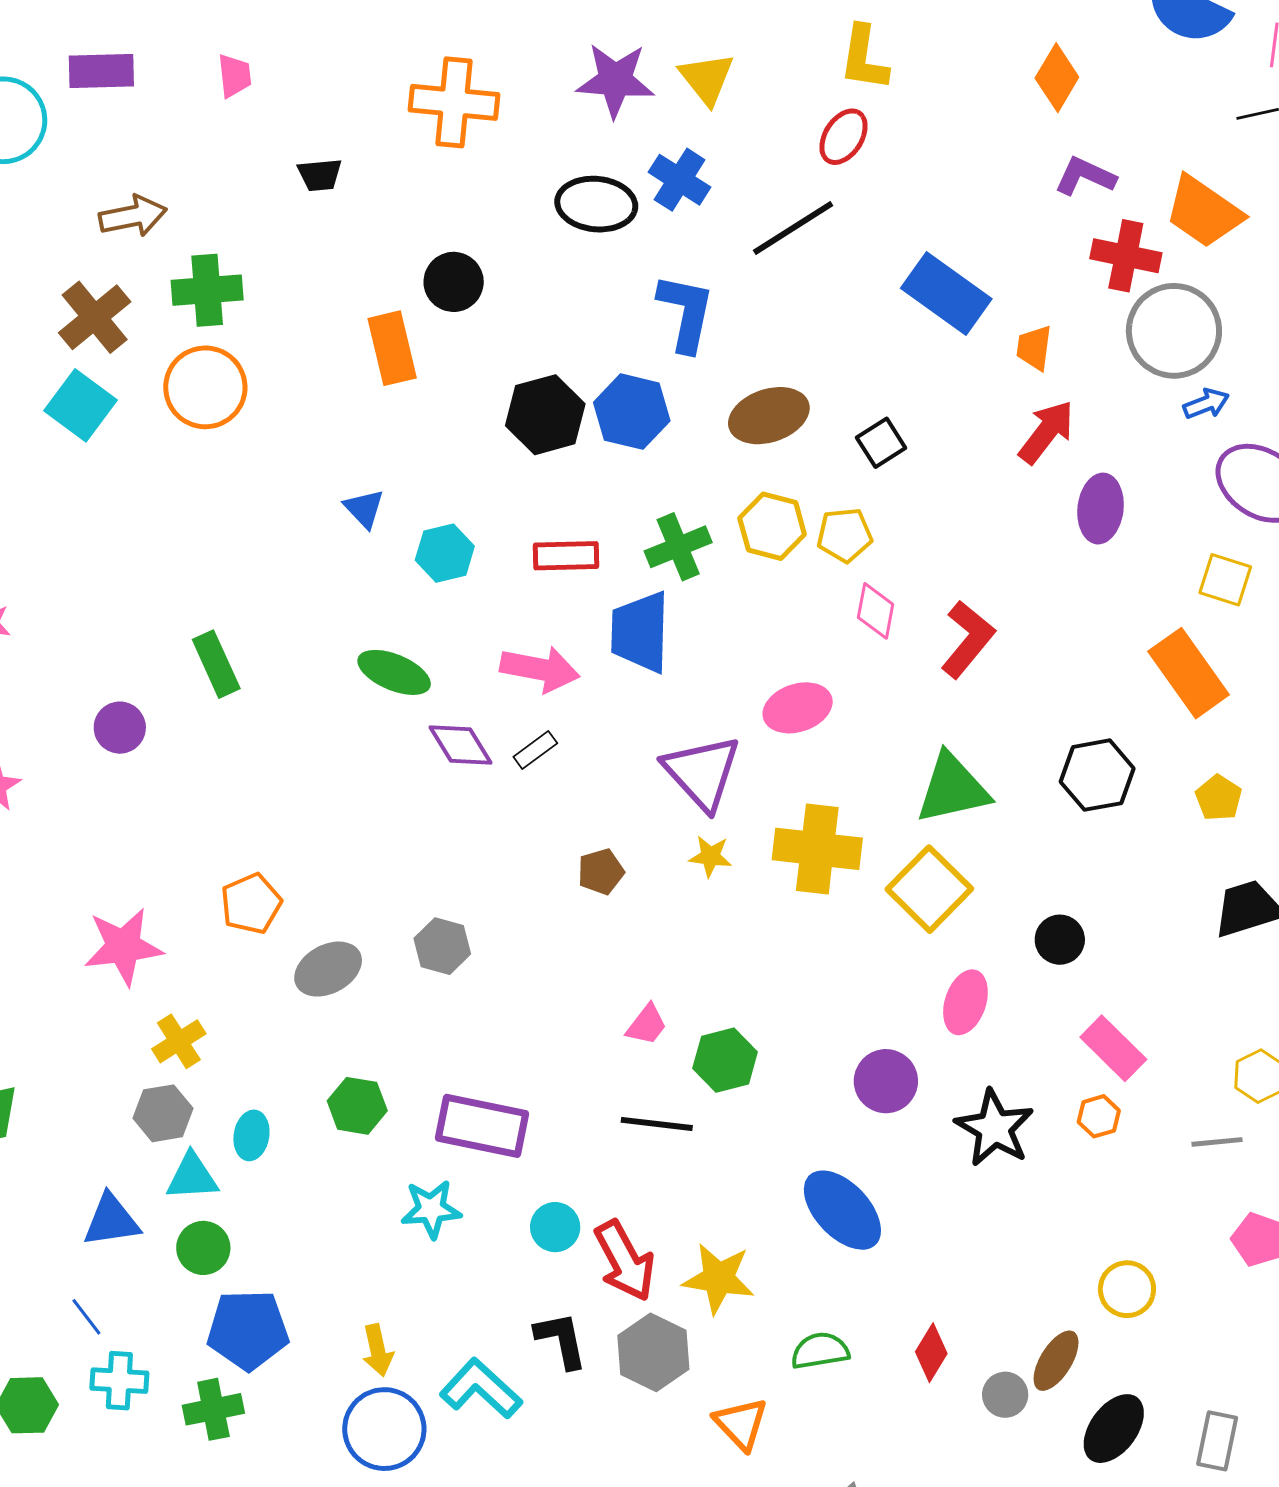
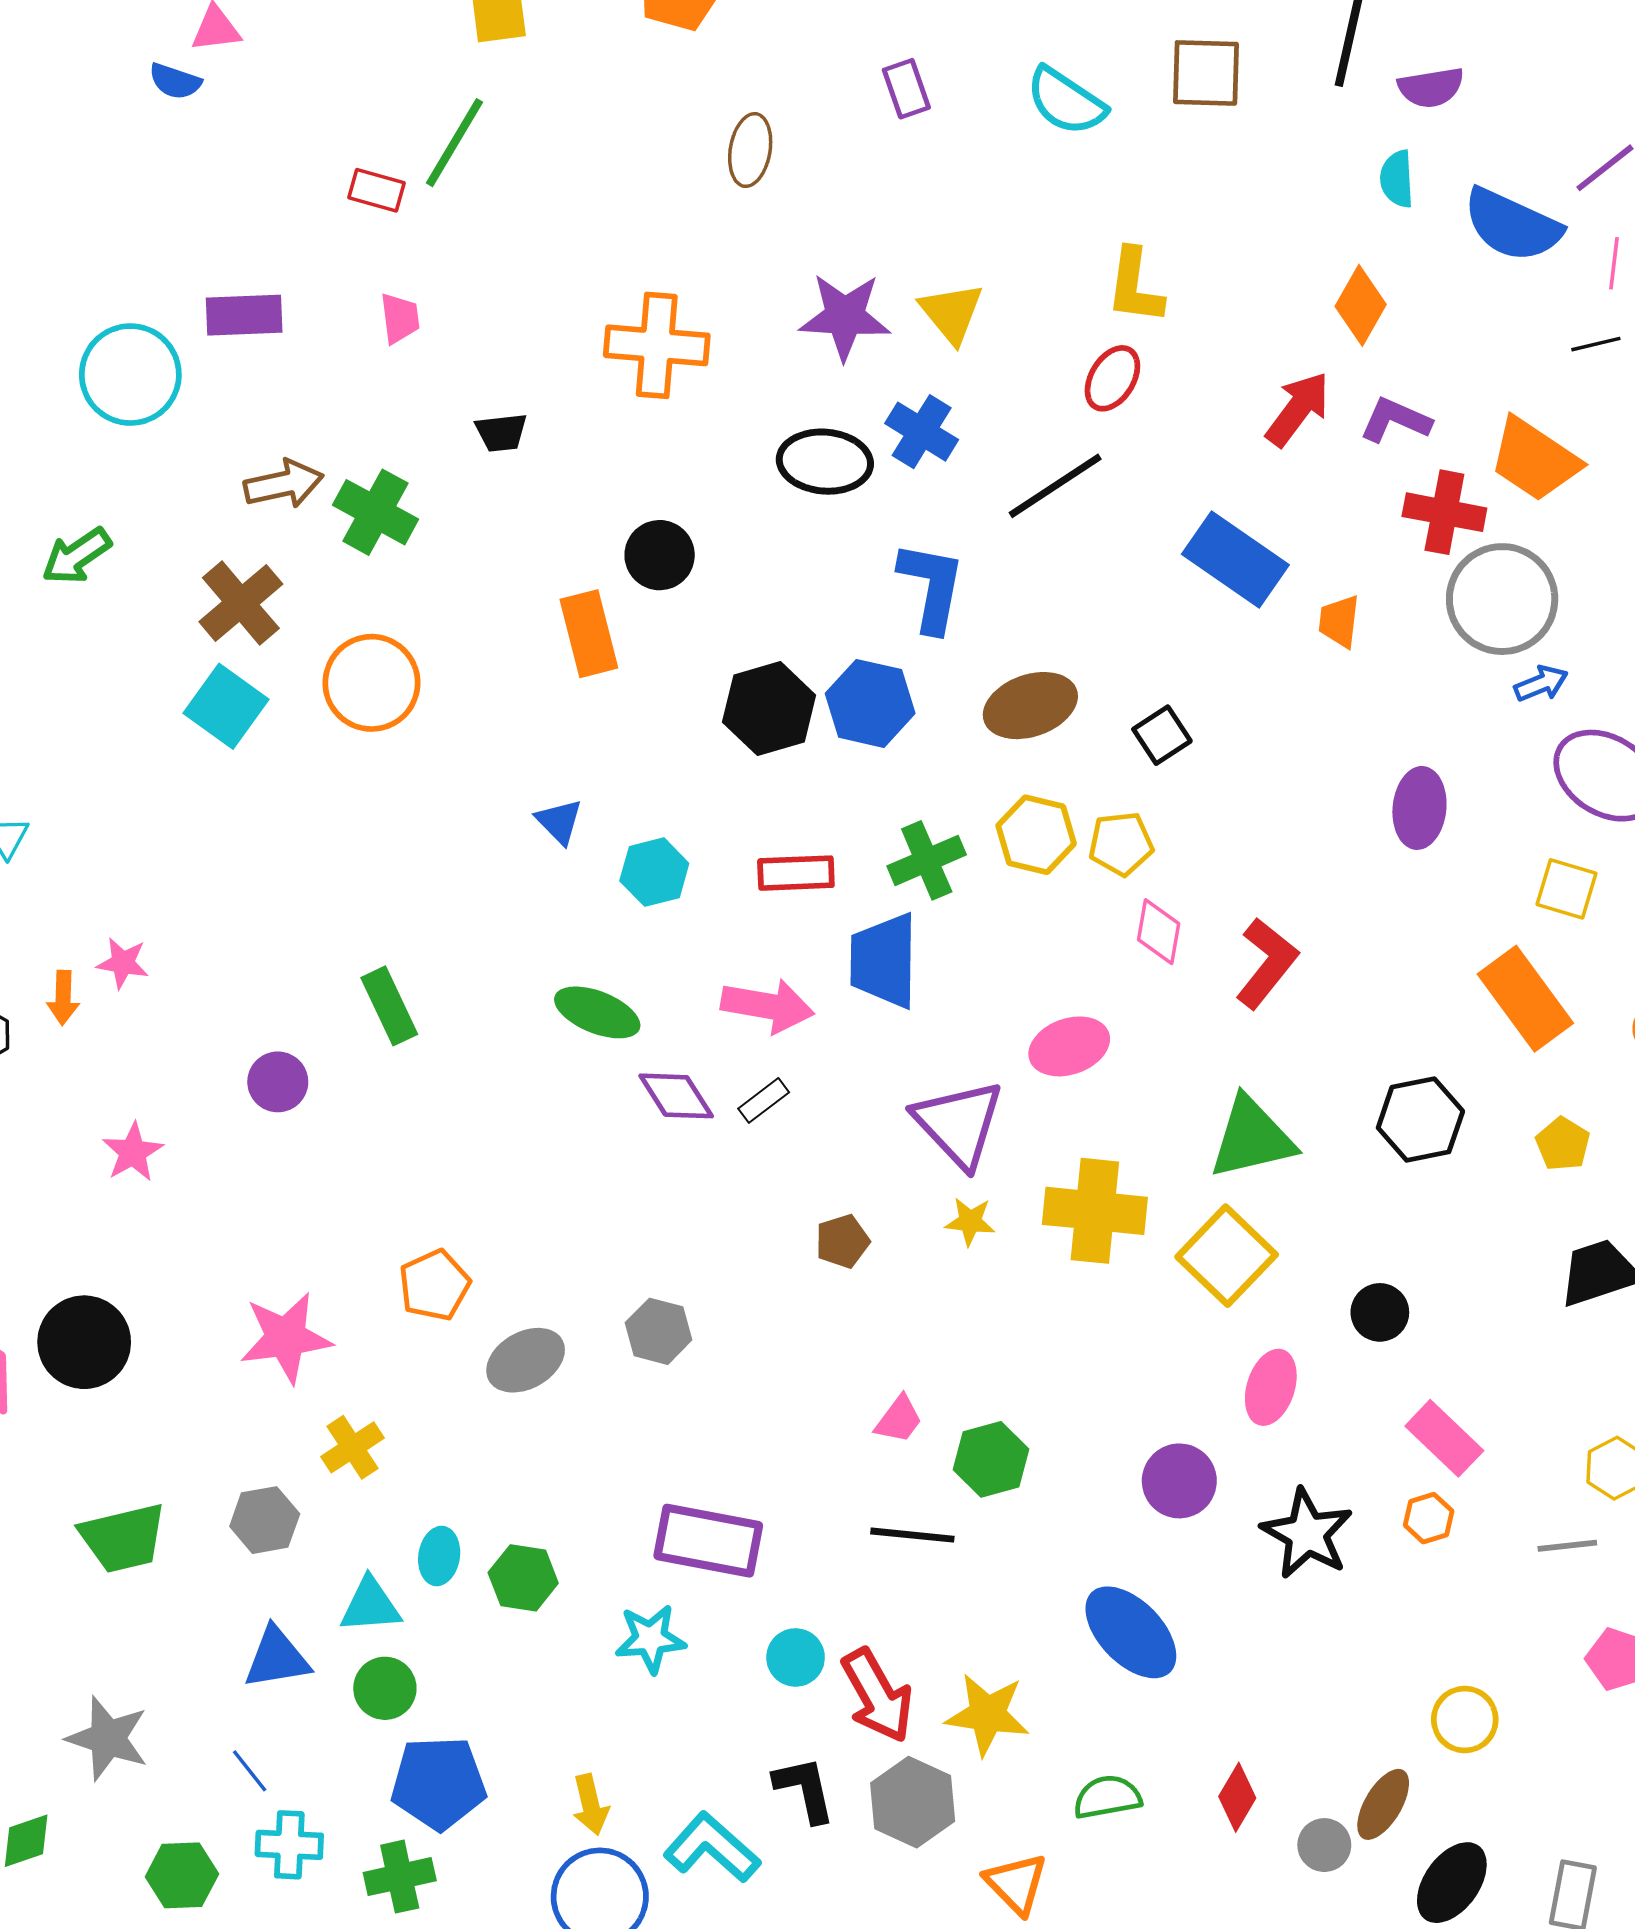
green cross: (207, 290) -> (375, 512), moved, turned 34
red arrow: (1046, 432) -> (1298, 409), moved
green hexagon: (357, 1106) -> (523, 1578), moved
gray hexagon: (163, 1113) -> (265, 1520), moved

